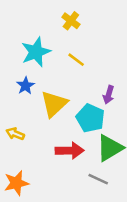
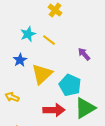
cyan star: (36, 52) -> (28, 34), size x0.7
yellow line: (76, 60) -> (49, 40), moved
purple arrow: (109, 95) -> (84, 54), moved, turned 120

